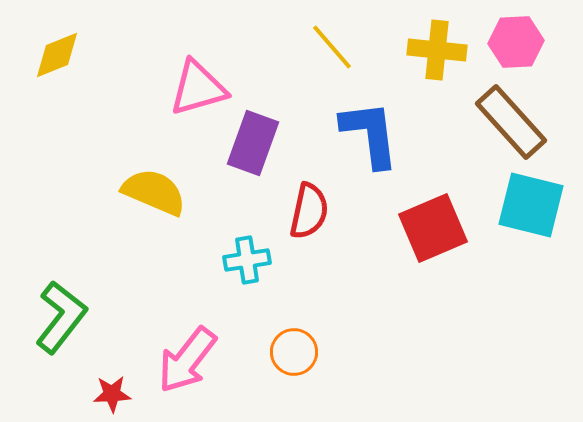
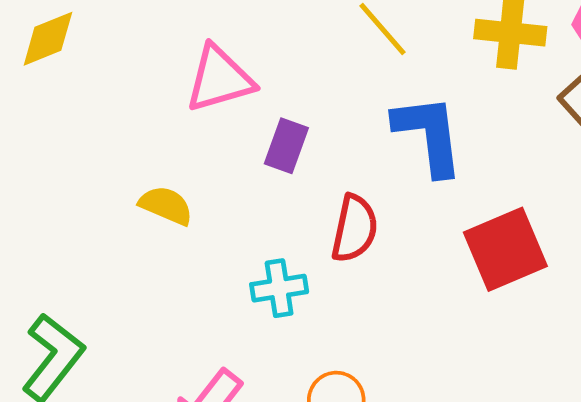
purple rectangle: (253, 143) -> (286, 146), size x0.7
yellow semicircle: (154, 192) -> (166, 205), size x0.7

